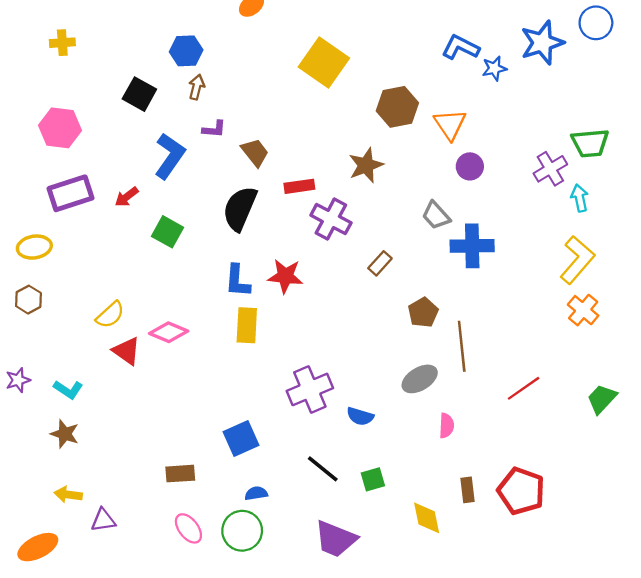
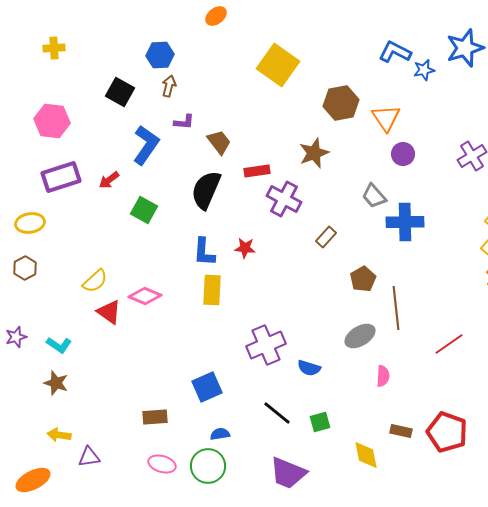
red star: (285, 276) -> (245, 248), size x0.7
brown rectangle: (468, 490) -> (401, 431), turned -70
pink ellipse: (188, 528) -> (162, 464), turned -36

